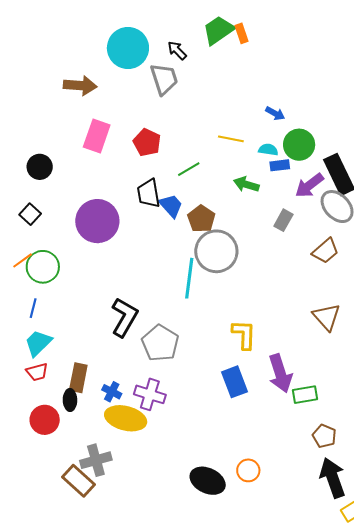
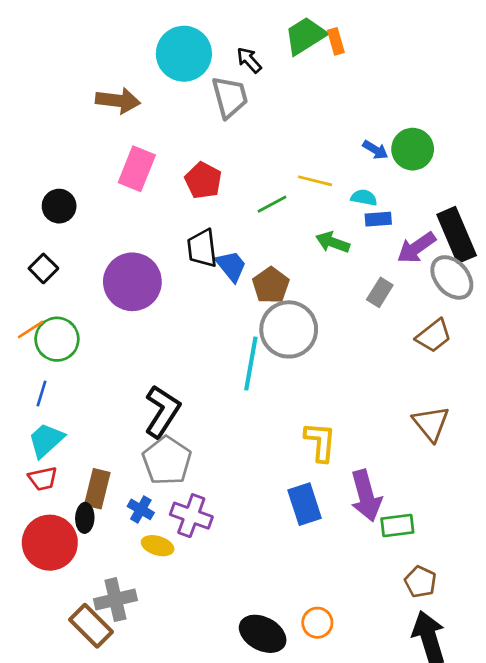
green circle: (299, 145) -> (413, 149), moved
green line: (189, 169) -> (272, 204), moved
gray pentagon: (160, 343) -> (167, 461), moved
yellow ellipse: (126, 418) -> (158, 546), size x0.6
red circle: (45, 420) -> (50, 543), size x1.4

